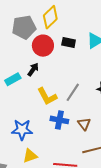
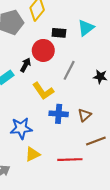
red circle: (43, 46) -> (43, 50), moved
gray line: (73, 92) -> (69, 70), moved
brown triangle: (84, 124) -> (85, 115), turned 32

